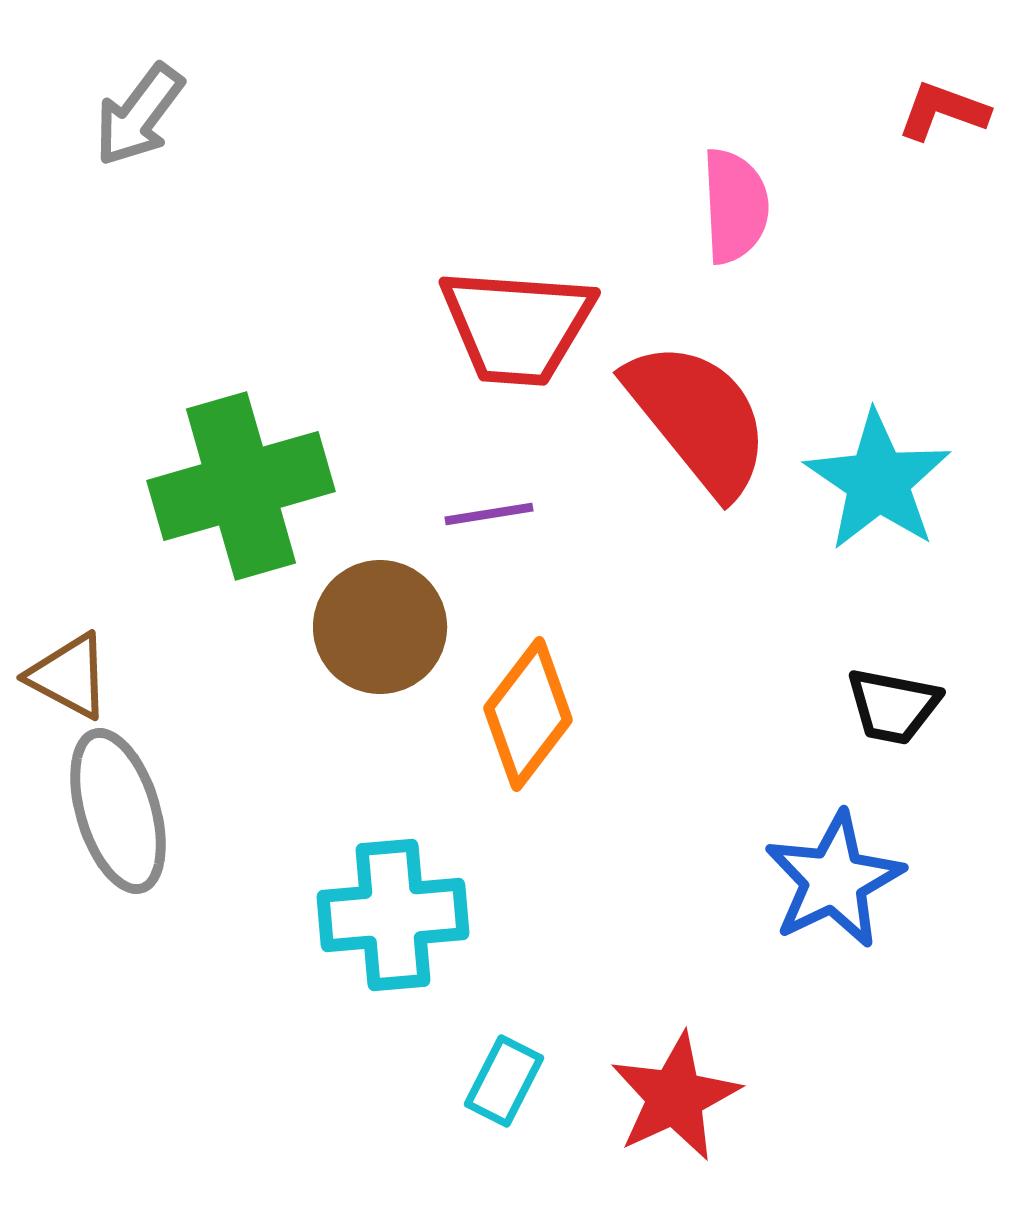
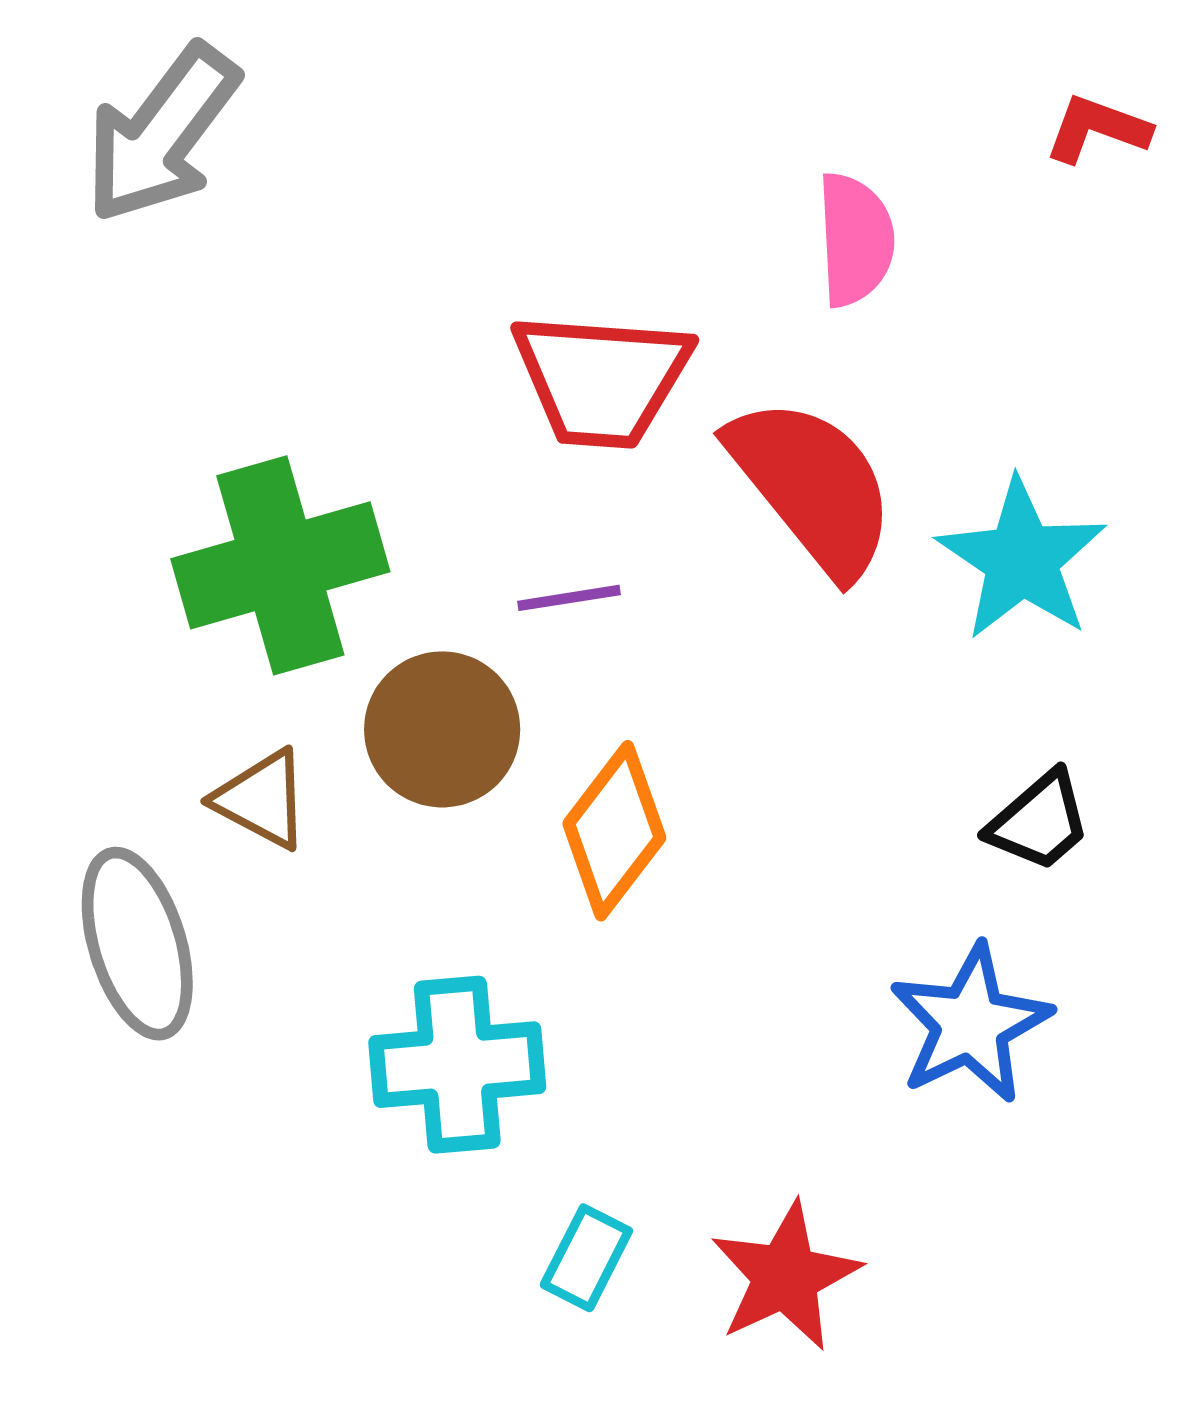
gray arrow: (139, 115) -> (162, 134), size x1.5
brown triangle: (69, 676) -> (262, 799), moved
black trapezoid: (893, 706) -> (1039, 821), turned -52

